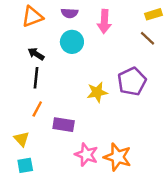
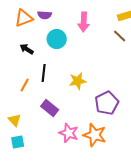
purple semicircle: (70, 13) -> (45, 15), moved
black line: (36, 78) -> (44, 73), moved
purple pentagon: (132, 81) -> (107, 103), moved
orange line: (37, 109) -> (25, 85), moved
purple rectangle: (64, 125) -> (50, 108), turned 30

